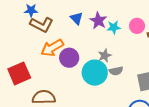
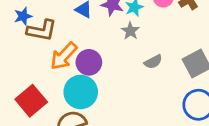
gray star: (105, 56) -> (130, 31), moved
cyan circle: (95, 73) -> (81, 92), moved

